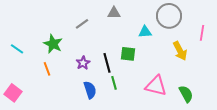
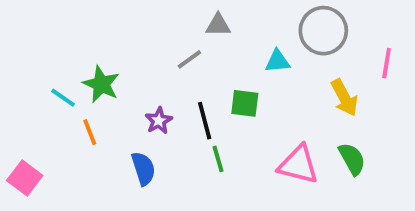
gray line: (82, 24) -> (189, 59), moved
cyan line: (17, 49) -> (63, 98), moved
blue semicircle: (90, 90) -> (143, 168), moved
green semicircle: (186, 94) -> (352, 159), moved

